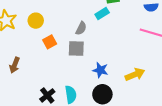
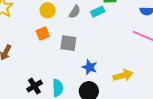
yellow circle: (36, 21) -> (48, 10), moved
gray semicircle: (81, 28) -> (75, 12), moved

